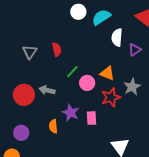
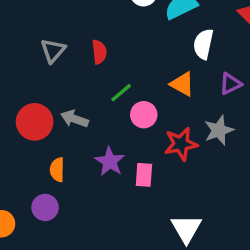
purple triangle: (135, 50) -> (230, 84), moved
orange triangle: (107, 73) -> (182, 84), moved
orange semicircle: (53, 126) -> (57, 170), moved
purple circle: (21, 133) -> (45, 207), moved

